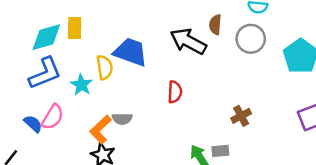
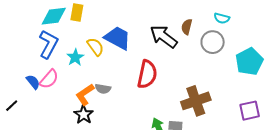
yellow semicircle: (105, 67) -> (95, 47), turned -36
blue L-shape: (45, 73) -> (48, 44), turned -48
red semicircle: (175, 92) -> (147, 74), size x1.6
brown cross: (241, 116) -> (196, 101), size x1.8

